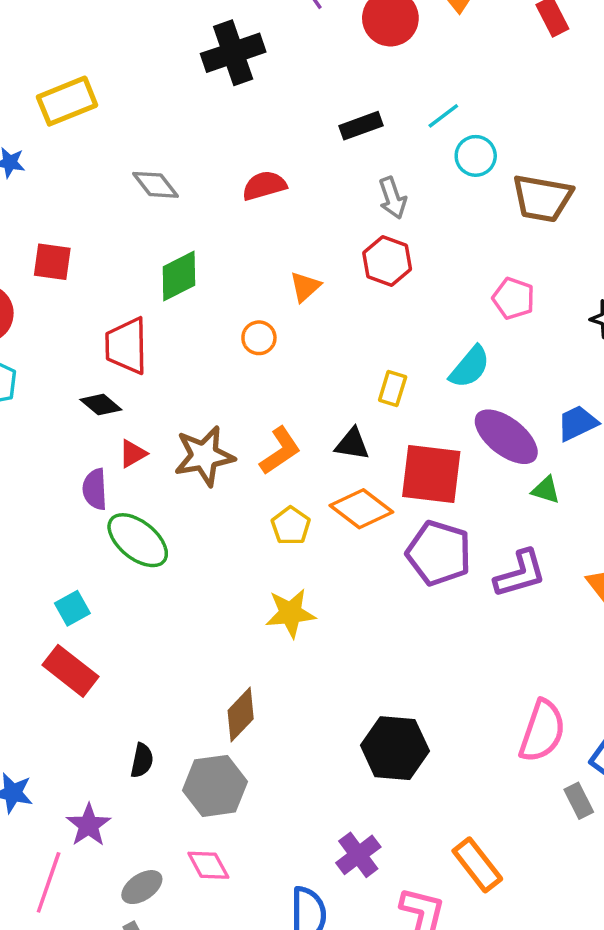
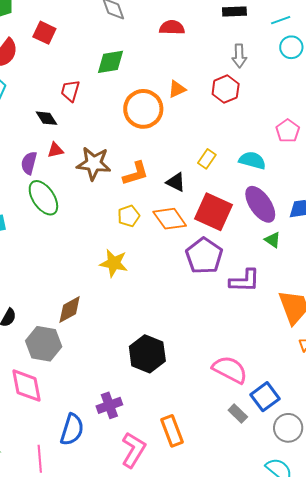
orange circle: (259, 338) -> (143, 109), size x2.0
red trapezoid: (126, 346) -> (70, 91), size x0.7
cyan semicircle: (470, 367) -> (252, 160), turned -132
pink semicircle: (542, 731) -> (230, 370), turned -99
gray rectangle: (579, 801) -> (238, 413), turned -36
pink diamond: (208, 865) -> (27, 386), size x1.5

